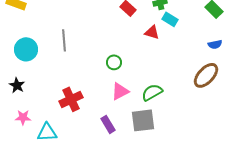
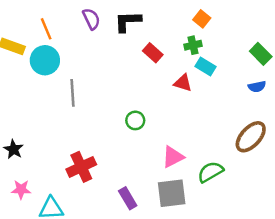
blue semicircle: (215, 44) -> (257, 87), moved
cyan circle: (26, 49) -> (45, 60), moved
pink triangle: (120, 91) -> (173, 157), moved
green semicircle: (152, 92) -> (211, 172), moved

